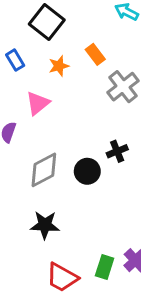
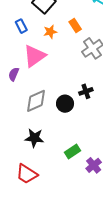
pink triangle: (38, 103) -> (35, 56), size x1.4
green rectangle: (105, 267) -> (73, 152), moved, turned 35
red trapezoid: (62, 278) -> (27, 174), moved

